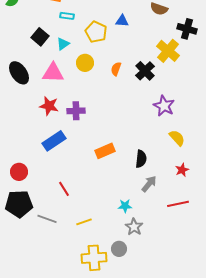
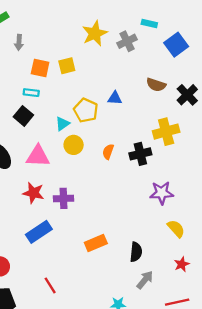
cyan rectangle: (67, 16) -> (31, 93), moved
black cross: (187, 29) -> (187, 95), moved, turned 30
cyan triangle: (63, 44) -> (62, 124), moved
yellow cross: (168, 51) -> (166, 132), turned 35
black cross: (145, 71) -> (140, 154), turned 30
purple star: (164, 106) -> (162, 193), turned -30

